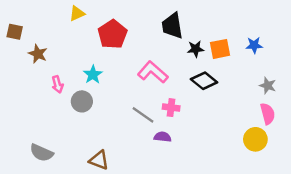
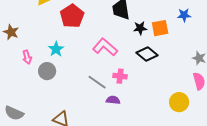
blue star: (254, 45) -> (184, 15), moved
yellow circle: (255, 139) -> (179, 102), moved

